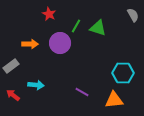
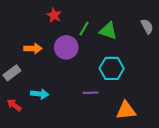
gray semicircle: (133, 15) -> (147, 26), moved
cyan hexagon: (123, 73) -> (112, 68), moved
purple line: (82, 92) -> (91, 93), moved, turned -32

